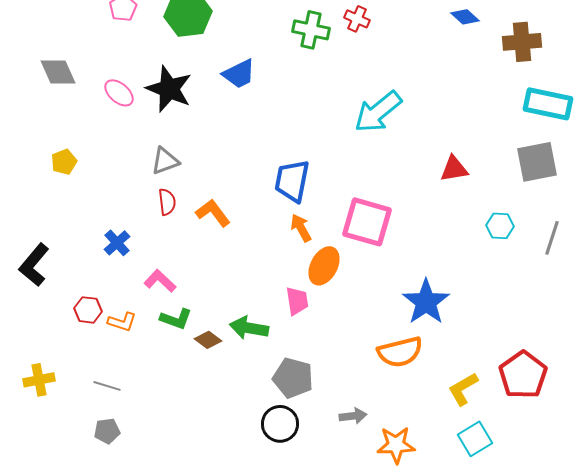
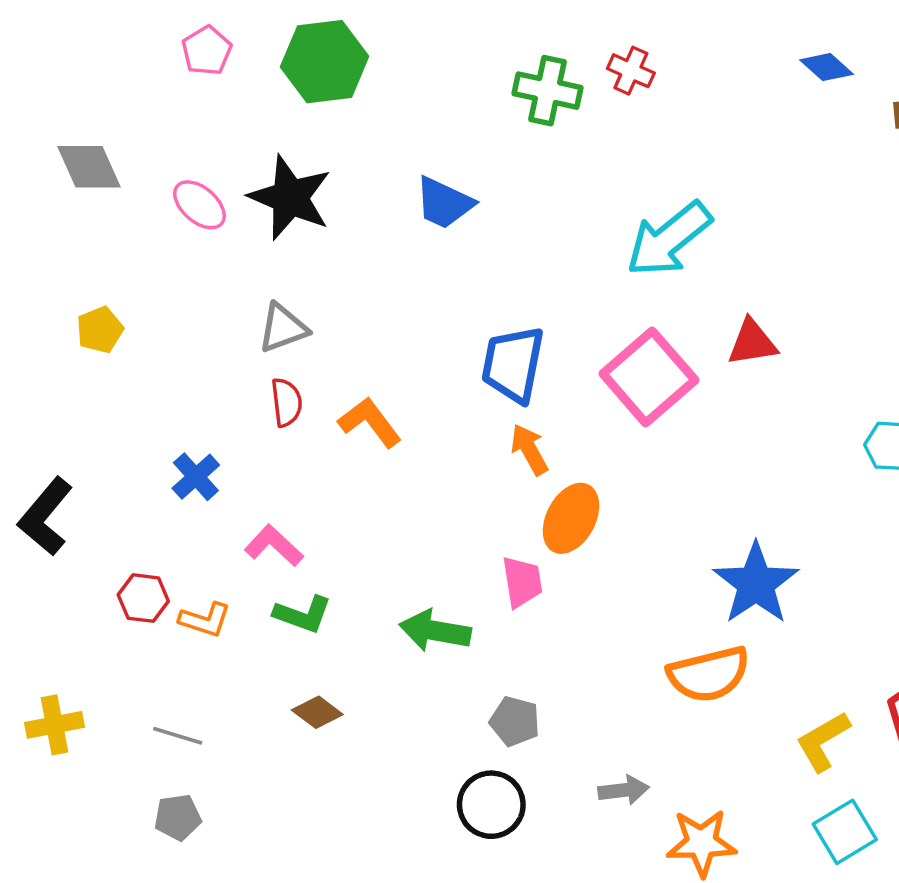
blue trapezoid: (239, 74) -> (444, 203), moved, turned 51
red triangle: (454, 169) -> (752, 343), moved
pink square: (367, 222) -> (649, 377), moved, turned 33
brown diamond: (208, 340) -> (317, 712), moved
gray pentagon: (293, 378) -> (515, 721), size x0.7

